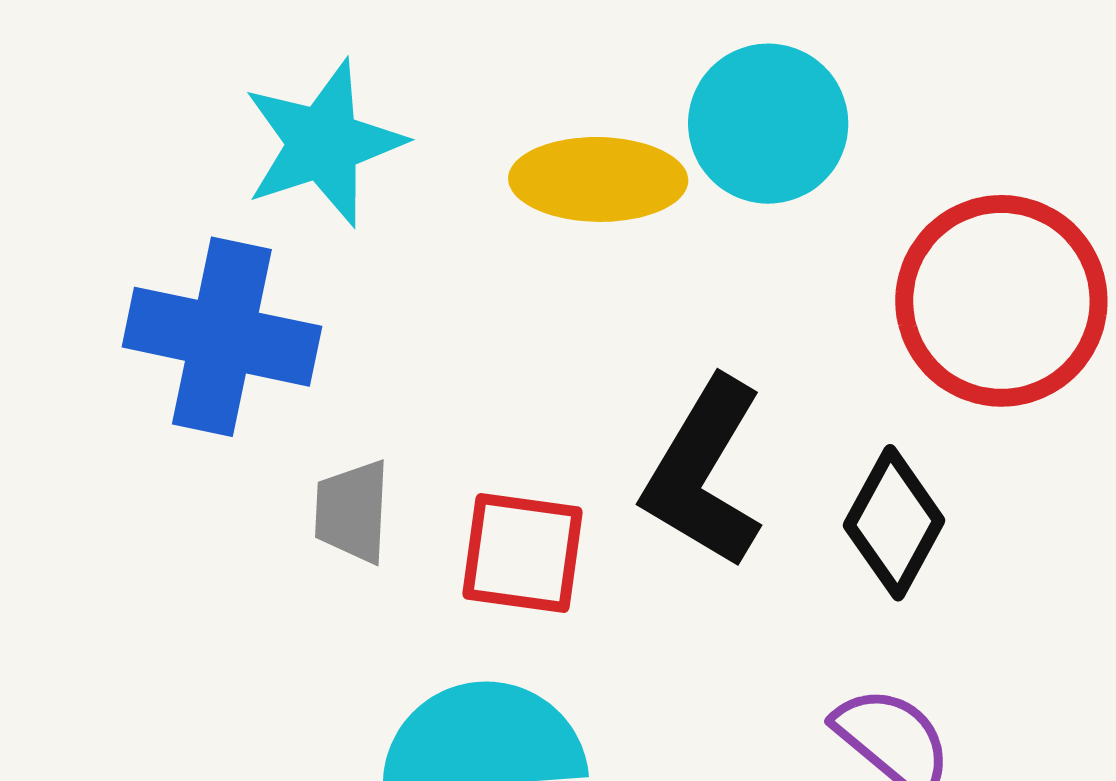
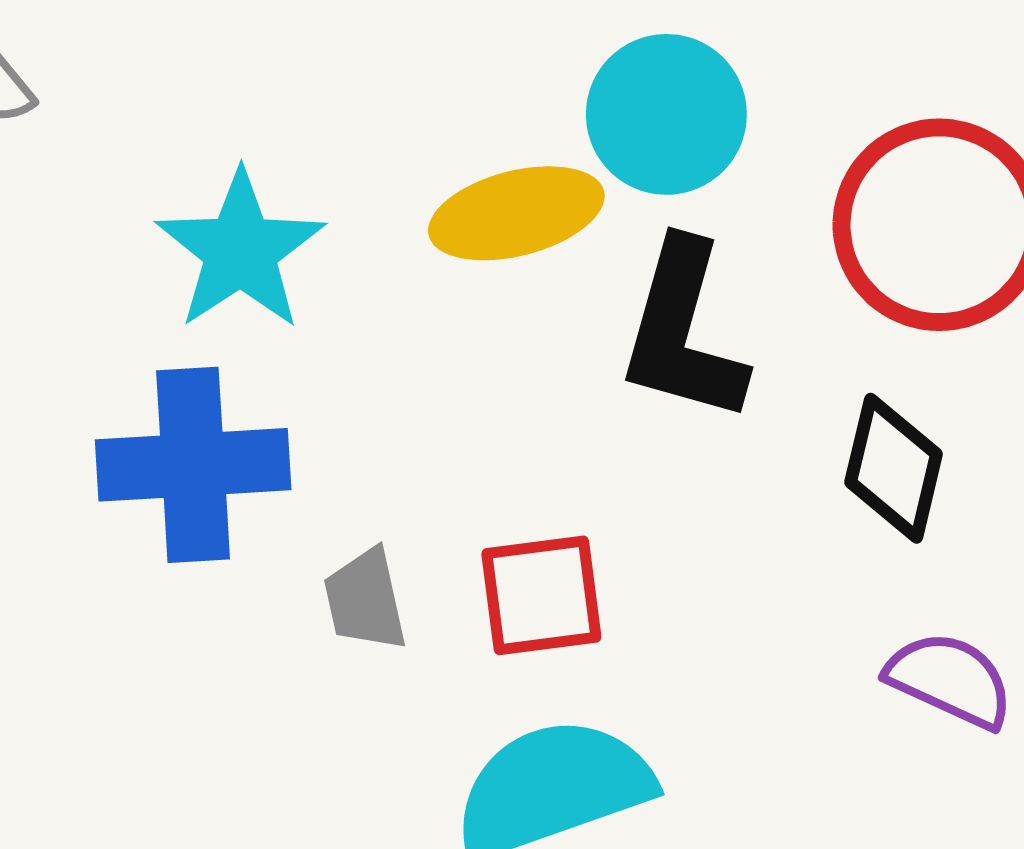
black L-shape: (704, 473) -> (683, 332), moved

